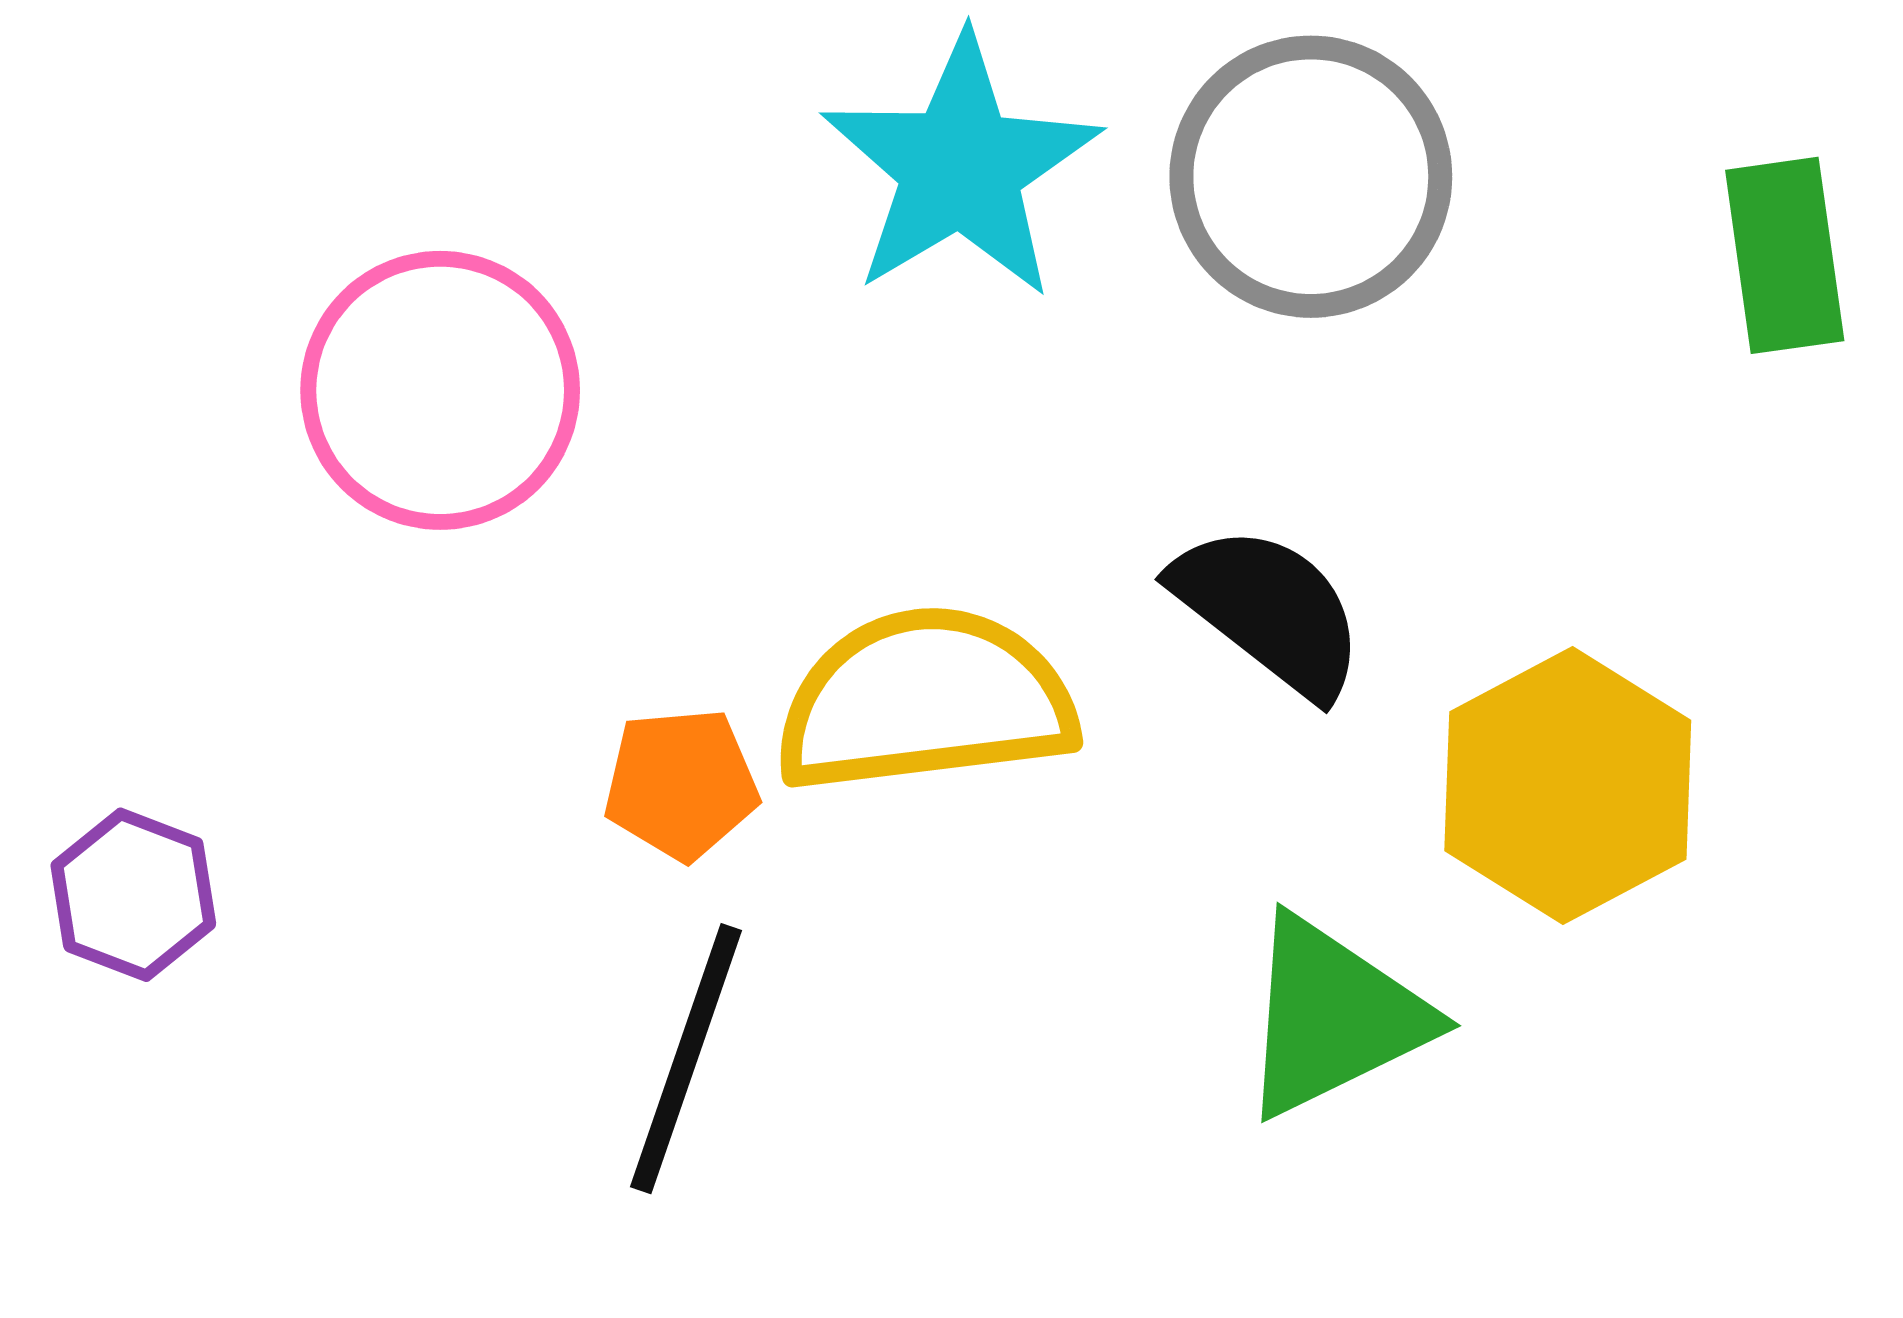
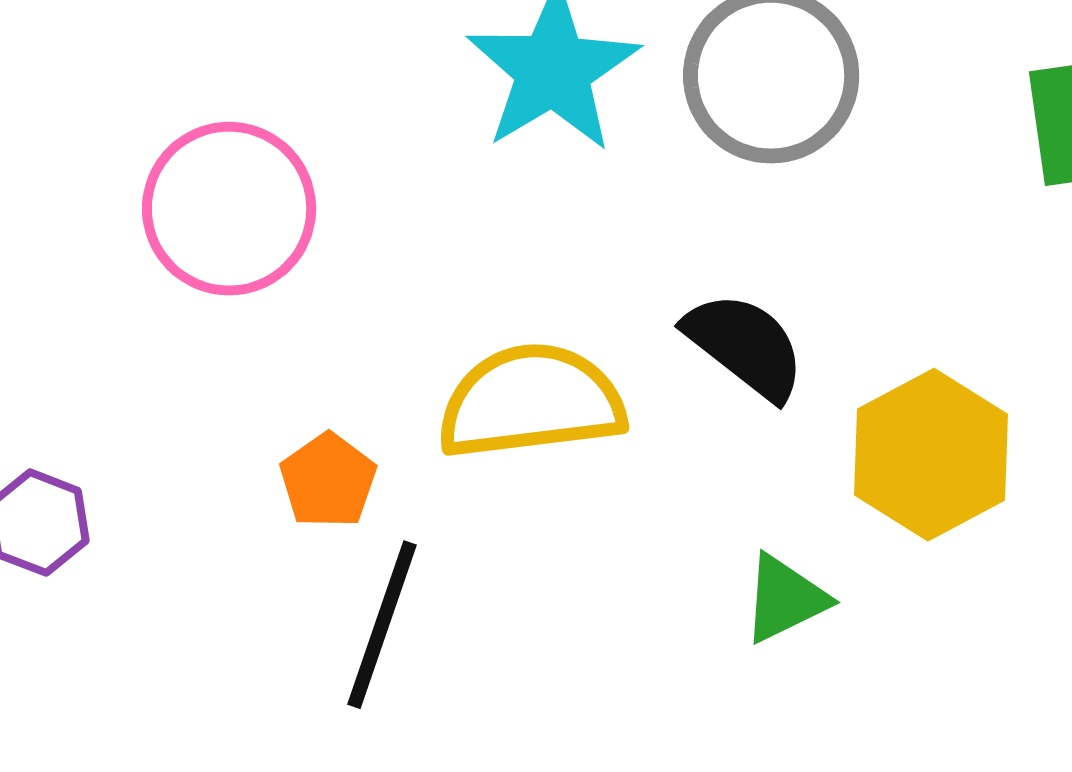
orange pentagon: (681, 784) -> (328, 481), moved, turned -30
green triangle: (1333, 1017) -> (785, 599), size x0.7

